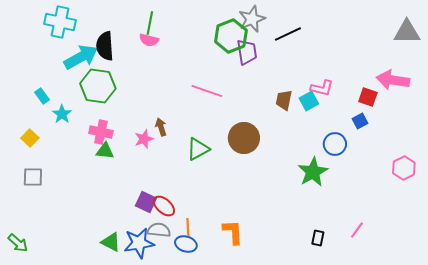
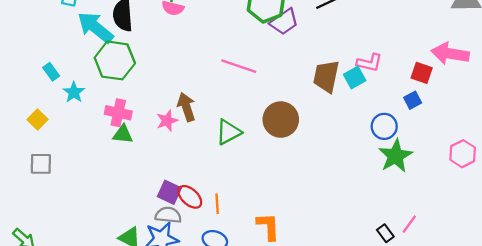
purple trapezoid: (247, 52) -> (284, 22), turned 64
cyan arrow: (81, 57) -> (95, 27), turned -112
brown trapezoid: (284, 100) -> (326, 76), size x1.4
brown arrow: (161, 127) -> (186, 107), size x1.4
green star: (313, 172) -> (396, 156), moved
orange line: (188, 227) -> (217, 204), moved
gray semicircle: (159, 230) -> (168, 215), moved
black rectangle: (318, 238) -> (385, 233), moved, turned -49

